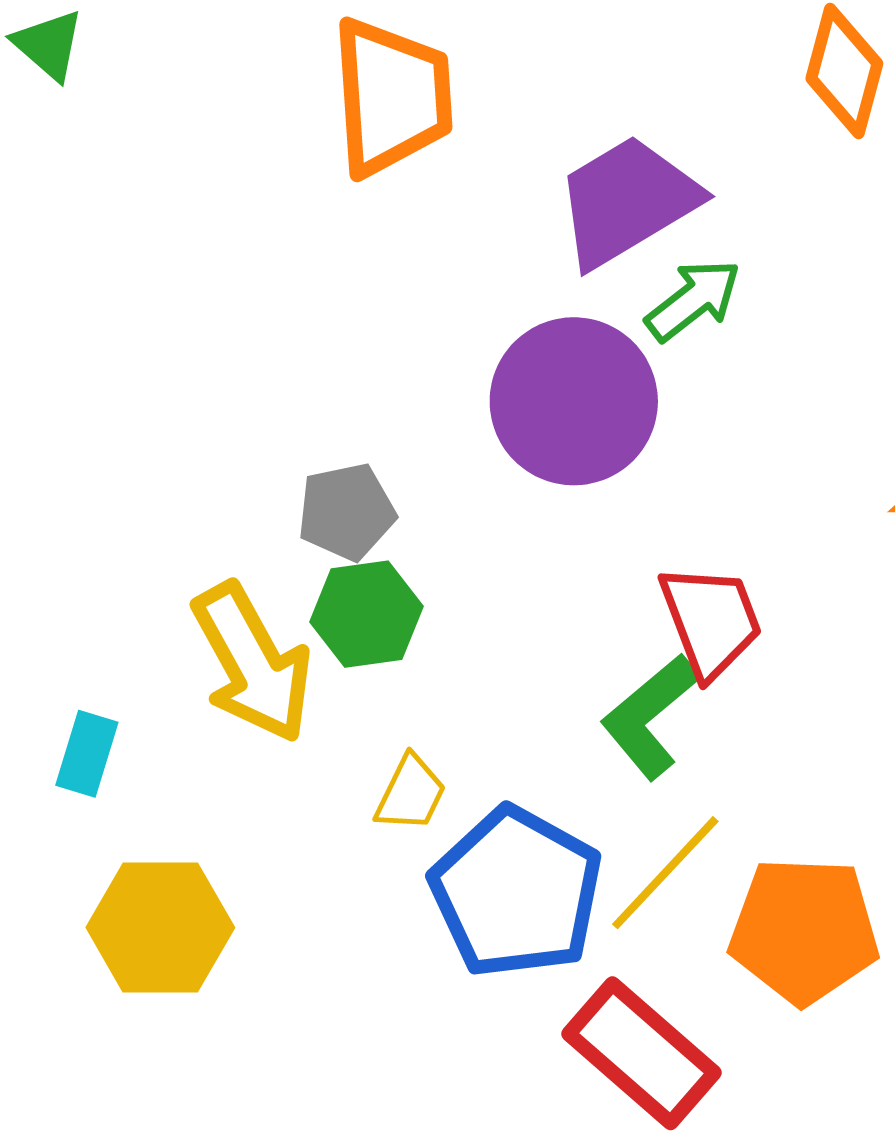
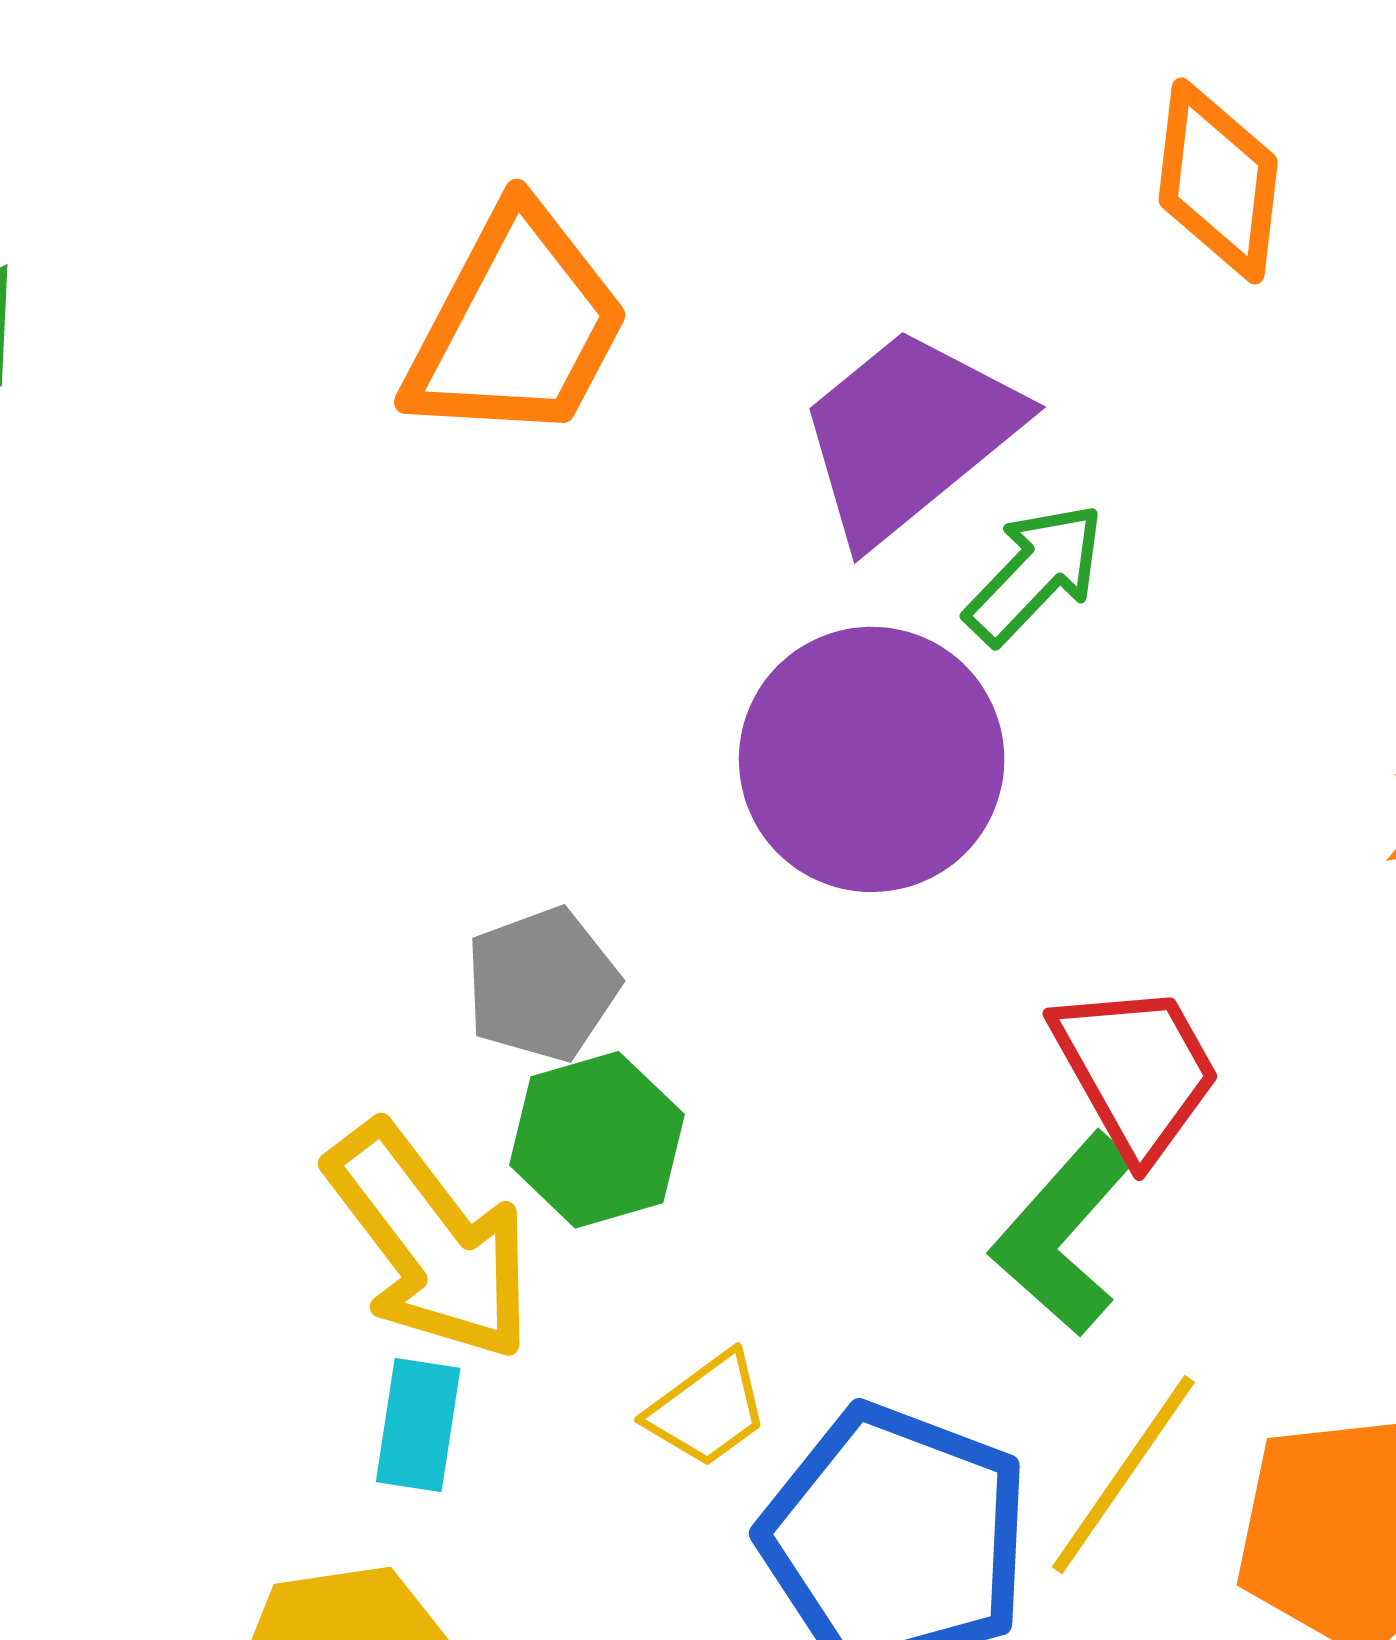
orange trapezoid: (392, 97) -> (517, 326), turned 40
cyan rectangle: (87, 754) -> (418, 1425), moved
yellow trapezoid: (411, 793) -> (707, 1410), turned 36

